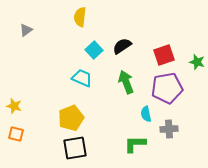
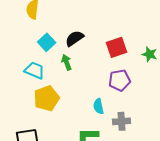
green arrow: (126, 82) -> (67, 62), moved, size x0.7
purple pentagon: (167, 88) -> (120, 80), size x0.7
yellow pentagon: (71, 118) -> (47, 98), moved

